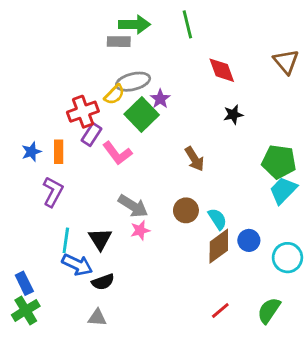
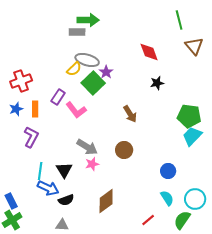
green line: (187, 24) -> (179, 20), moved
gray ellipse: (133, 82) -> (87, 60), turned 30
red cross: (83, 112) -> (21, 81), moved
cyan semicircle: (217, 219) -> (167, 198), moved
brown diamond: (219, 246) -> (106, 201), moved
cyan circle: (287, 258) -> (195, 199), moved

